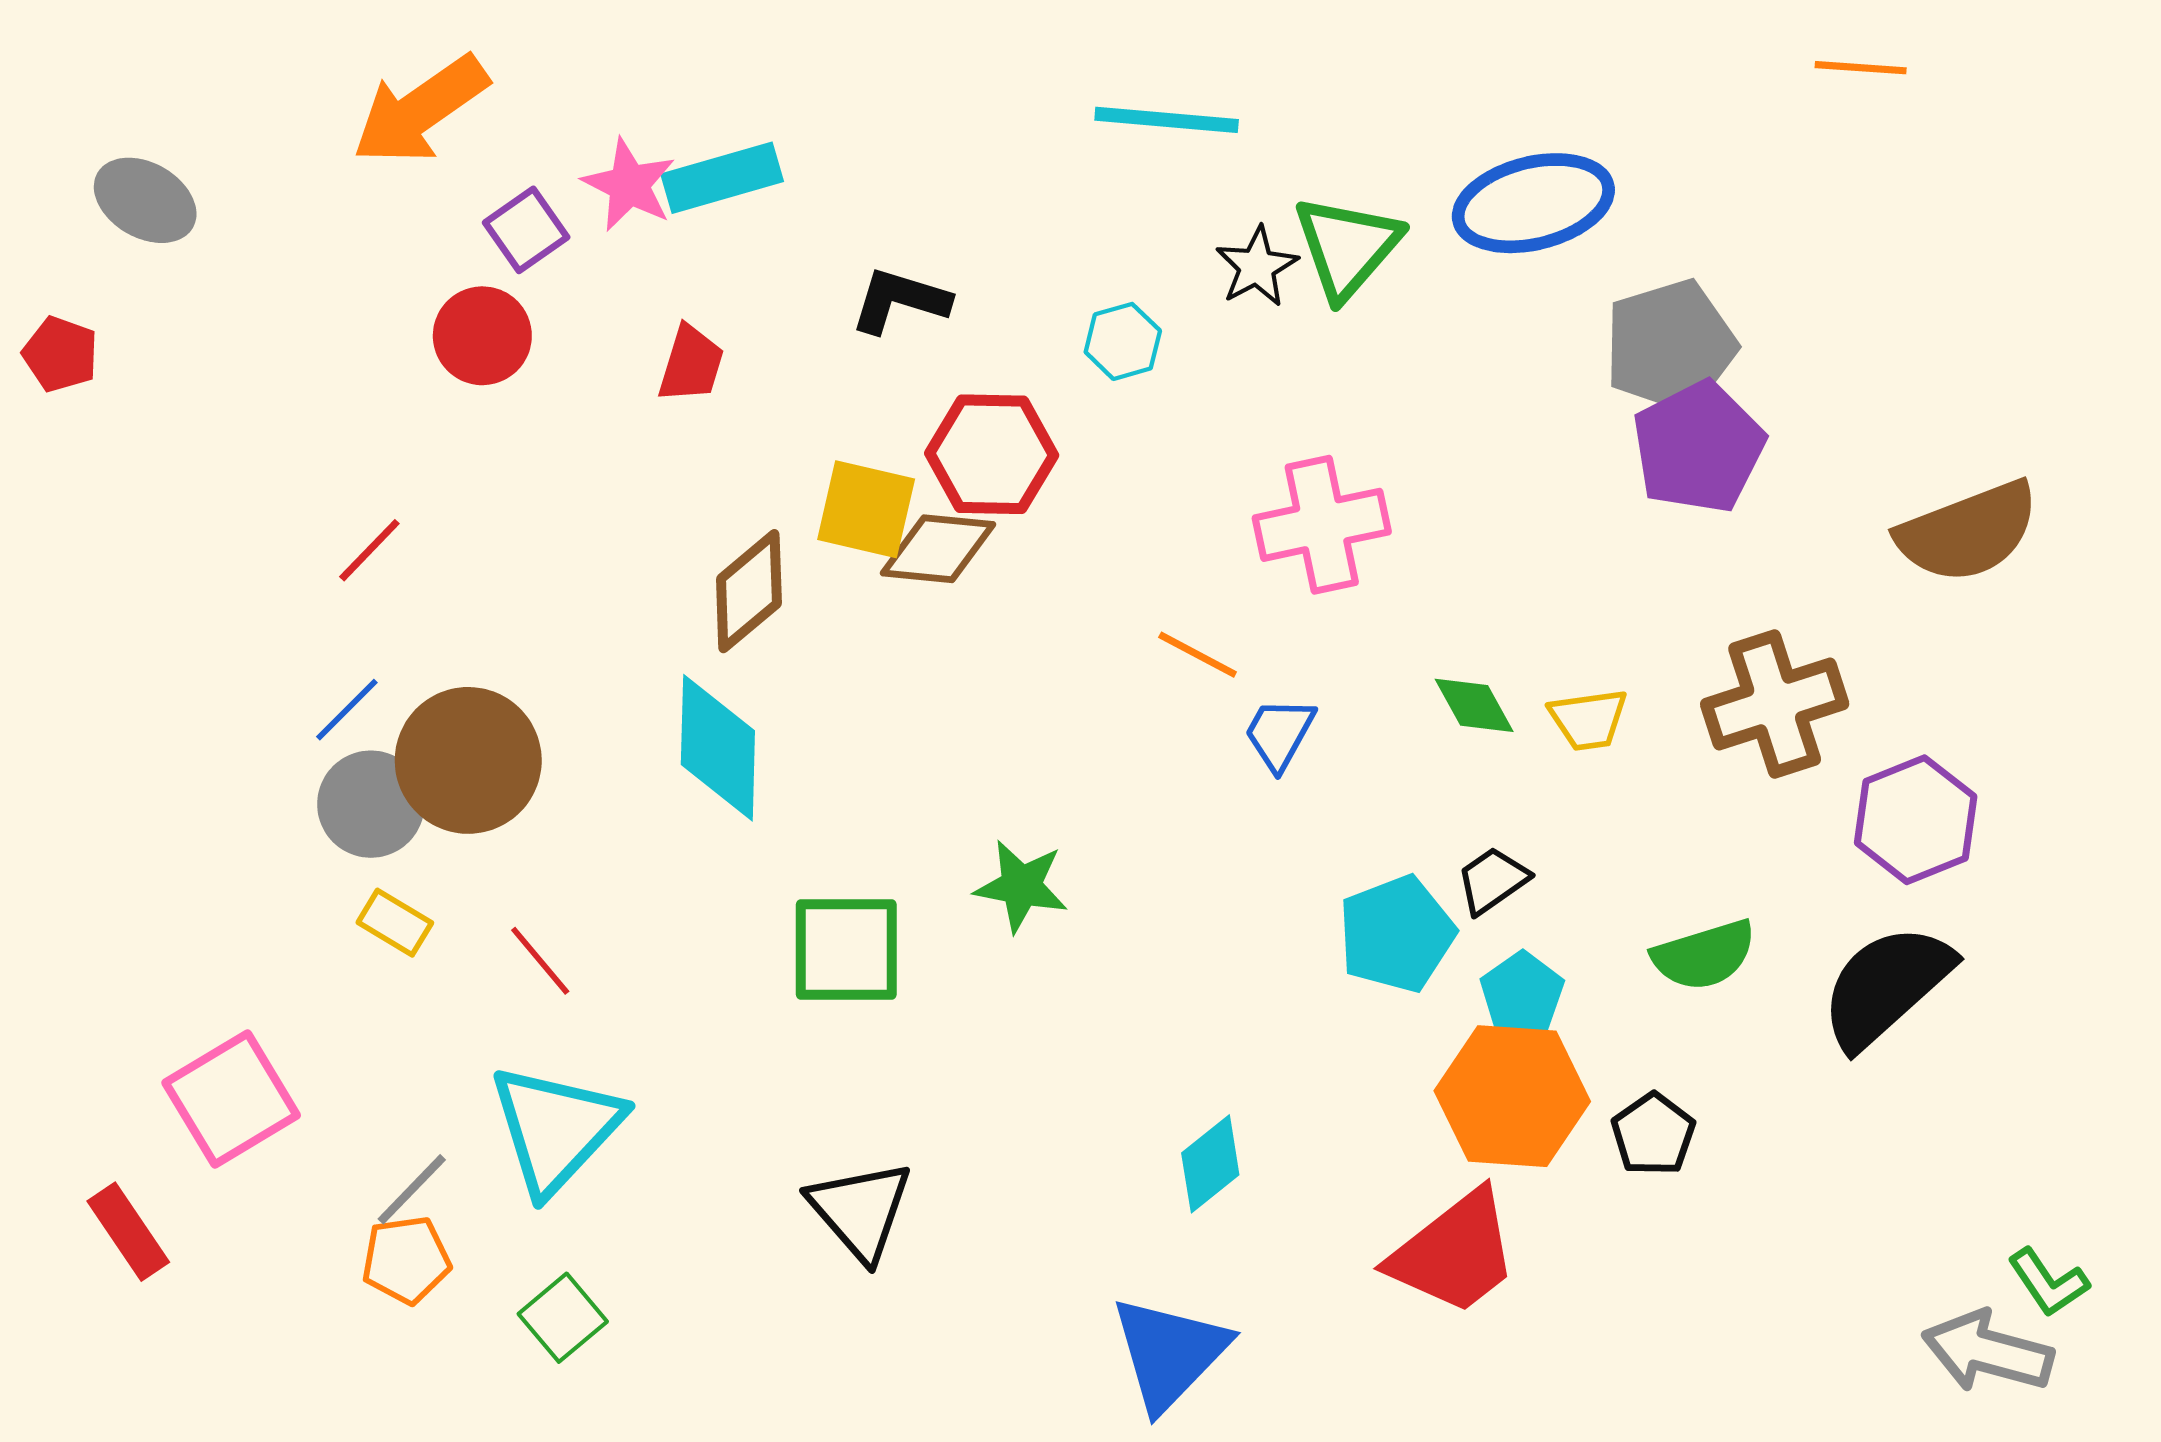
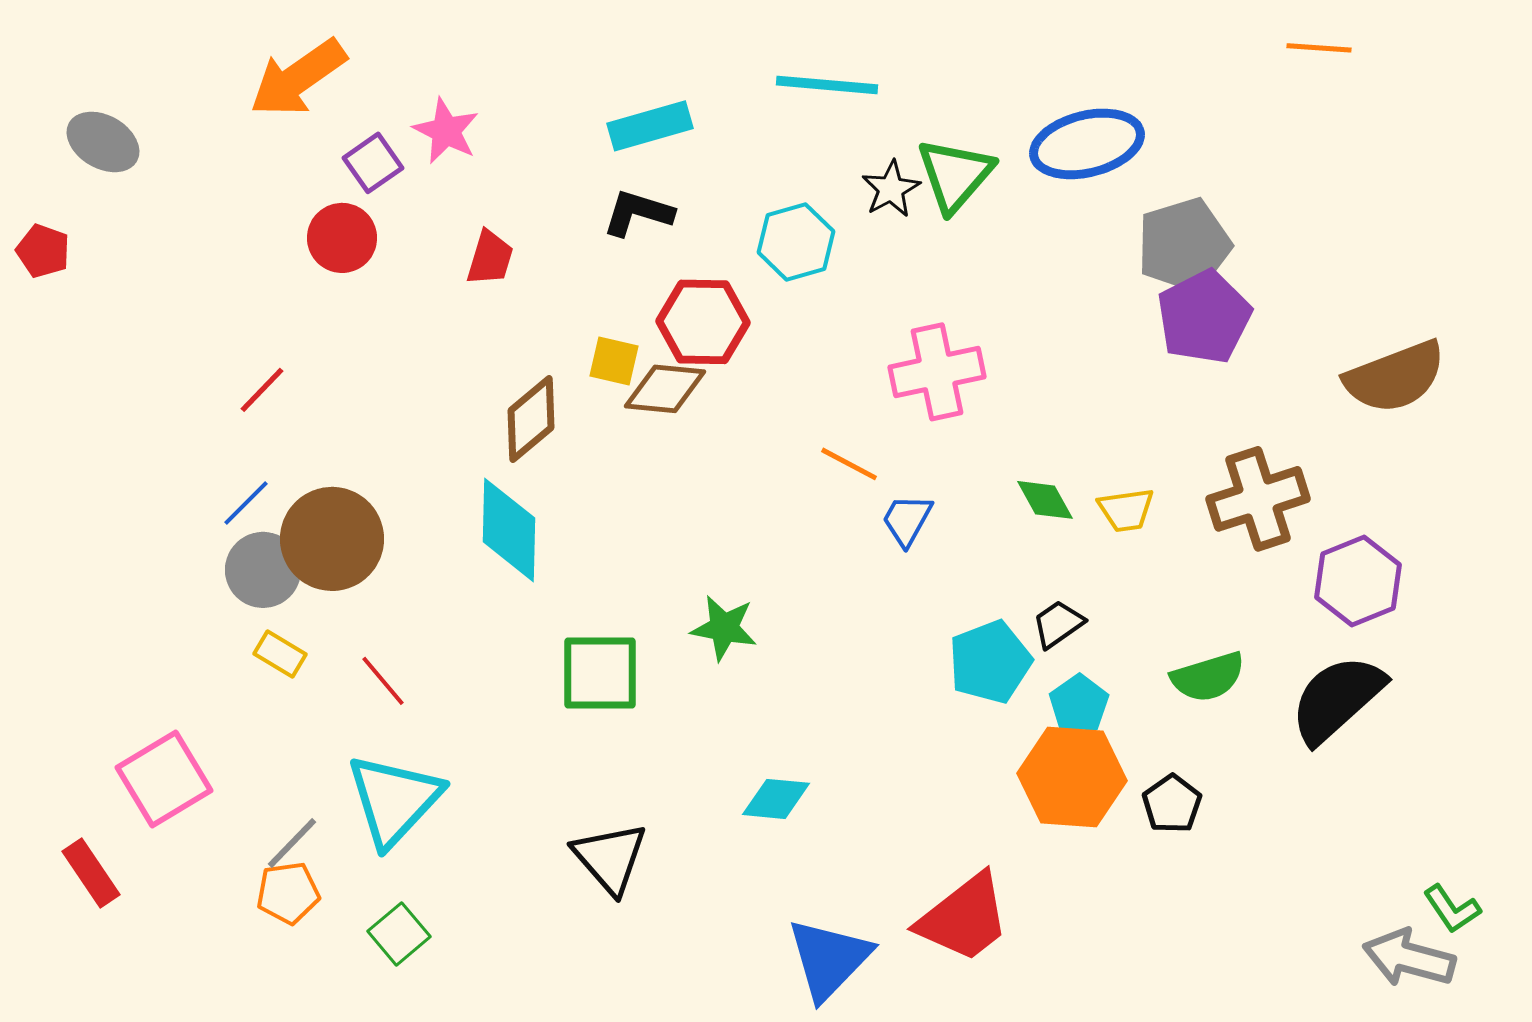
cyan rectangle: (722, 178) -> (650, 126), moved
cyan hexagon: (1123, 341) -> (796, 242), size x1.4
yellow square: (866, 509) -> (614, 361), size x0.7
cyan diamond: (1210, 1164) -> (776, 799), moved, turned 44
red trapezoid: (1454, 1253) -> (964, 918), moved

